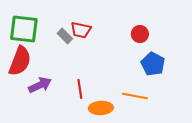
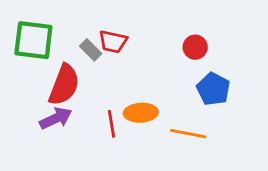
red semicircle: (20, 61) -> (64, 85), moved
orange ellipse: (101, 108) -> (141, 113), moved

